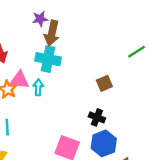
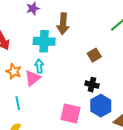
brown arrow: (52, 33) -> (63, 24), moved
pink triangle: (19, 80) -> (33, 78), moved, turned -36

